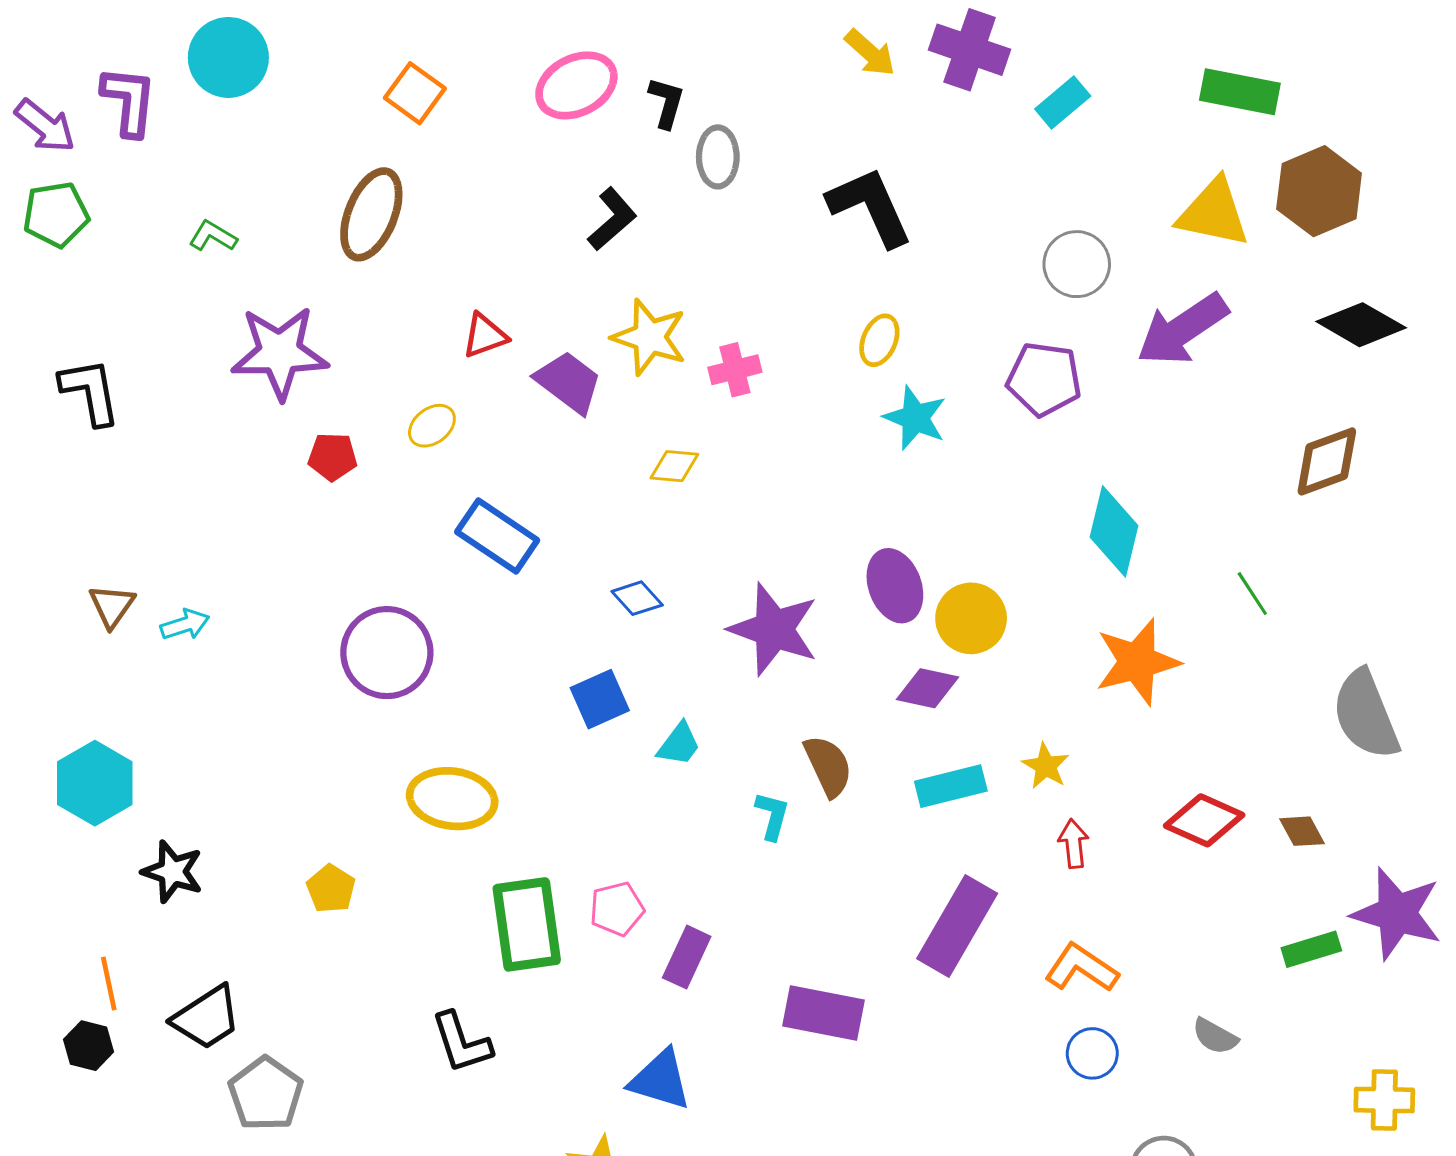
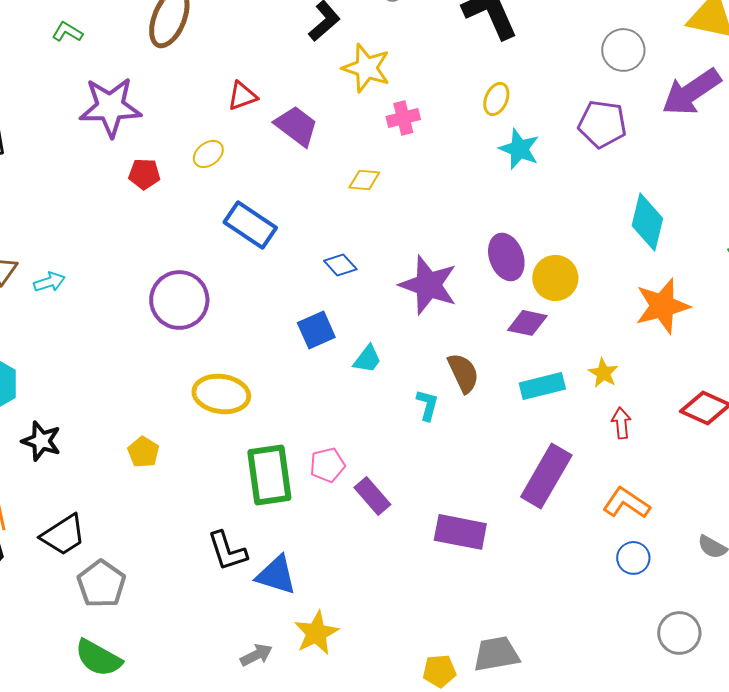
yellow star: (649, 337) -> (366, 68), moved
purple rectangle: (687, 957) -> (372, 496), turned -66
blue triangle: (660, 1080) -> (276, 575), moved

